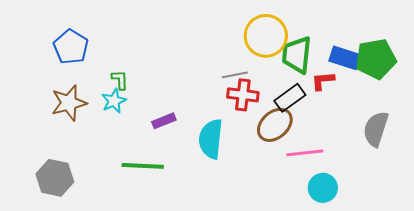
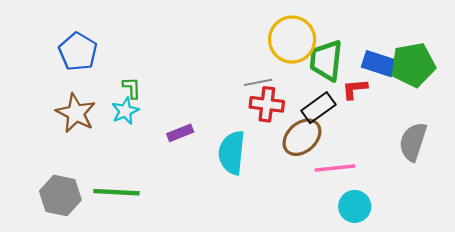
brown star: (69, 103) -> (76, 113), turned -30
green line: (143, 166) -> (116, 192), moved

